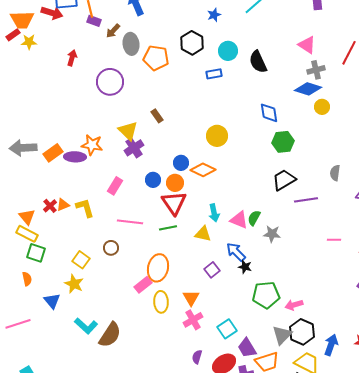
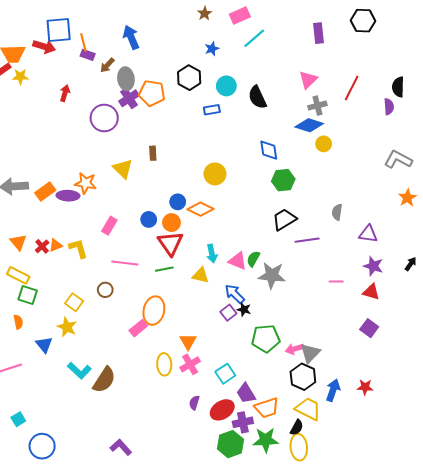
pink triangle: (307, 45) -> (308, 80), turned 42
brown rectangle: (157, 116) -> (153, 153), turned 32
purple cross: (134, 148) -> (129, 98), moved
orange triangle: (27, 217) -> (18, 242), moved
gray star: (272, 234) -> (272, 275), size x1.5
purple square: (212, 270) -> (228, 313), moved
yellow ellipse: (161, 302) -> (164, 364), moved
gray triangle: (282, 335) -> (310, 353), moved

